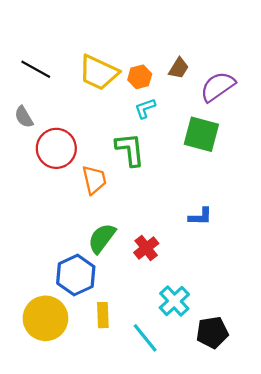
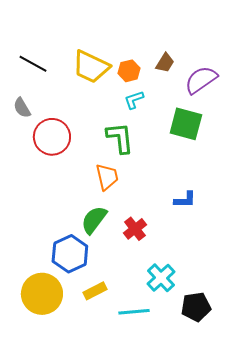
orange trapezoid: (94, 180) -> (107, 177), moved
yellow rectangle: (103, 315) -> (95, 291), turned 65
cyan line: (145, 338) -> (134, 312), turned -56

